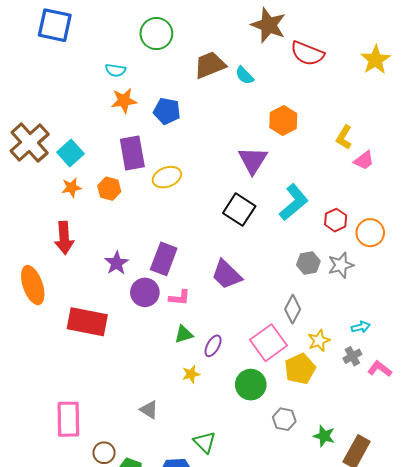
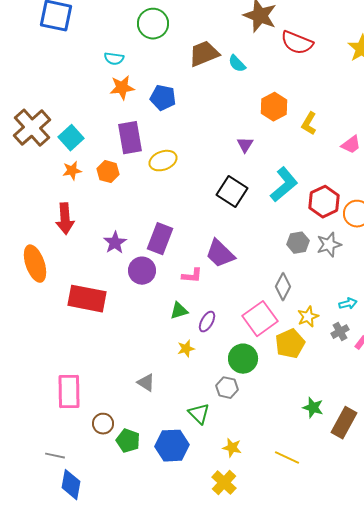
yellow L-shape: (344, 137) -> (309, 124), moved
purple triangle: (253, 160) -> (245, 145), size x0.6
red hexagon: (336, 220) -> (324, 202), size x1.4
pink L-shape: (179, 298) -> (192, 276), moved
gray hexagon: (284, 419) -> (227, 388), moved

